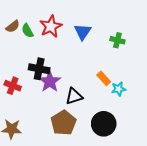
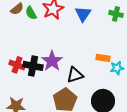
green cross: (117, 40) -> (116, 14), moved
black cross: (39, 69) -> (33, 66), moved
orange rectangle: (104, 78) -> (103, 58), turned -40

